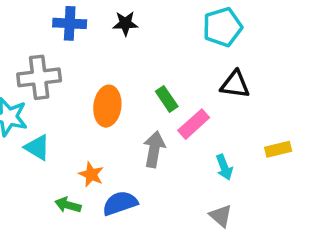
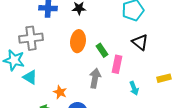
black triangle: (235, 85) -> (140, 42), turned 30
orange ellipse: (107, 106) -> (78, 41), moved
pink rectangle: (194, 124) -> (117, 64), turned -36

